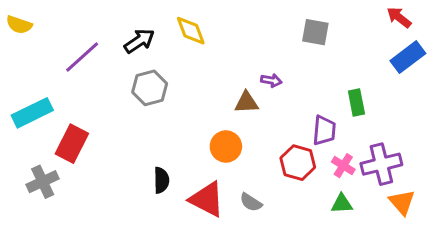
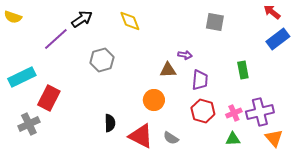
black arrow: (139, 41) -> (82, 19), moved
purple trapezoid: (324, 130) -> (200, 80), moved
pink cross: (343, 166) -> (234, 113), turned 35

